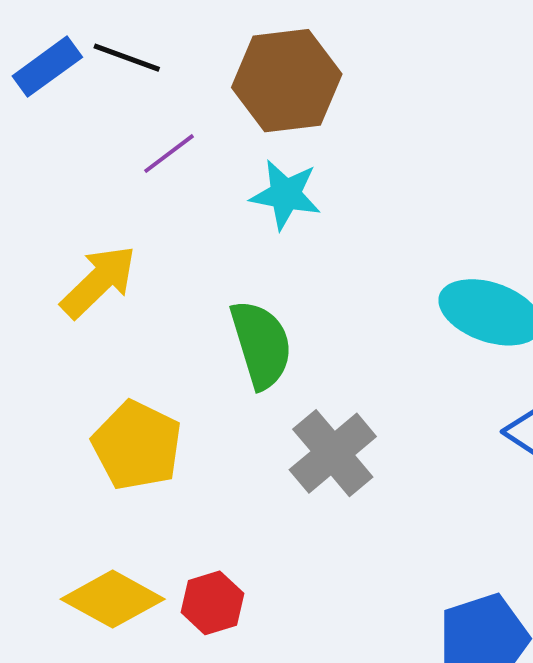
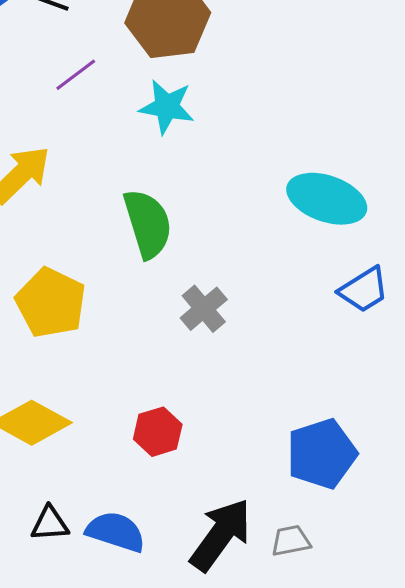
gray cross: (333, 453) -> (204, 309), size x0.7
red hexagon: (212, 603) -> (158, 432), moved

